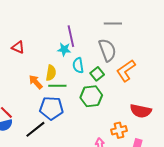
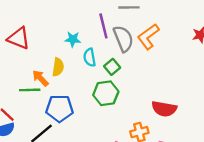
purple line: (71, 36) -> (103, 26), moved
red triangle: (18, 47) -> (19, 38), size x1.5
orange L-shape: (126, 71) -> (148, 37), moved
green line: (57, 86) -> (30, 90), moved

